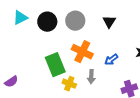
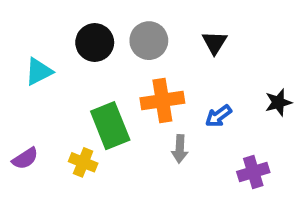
cyan triangle: (20, 18) -> (39, 72), moved
orange cross: (82, 52) -> (162, 100), turned -35
yellow cross: (69, 84) -> (83, 162), moved

